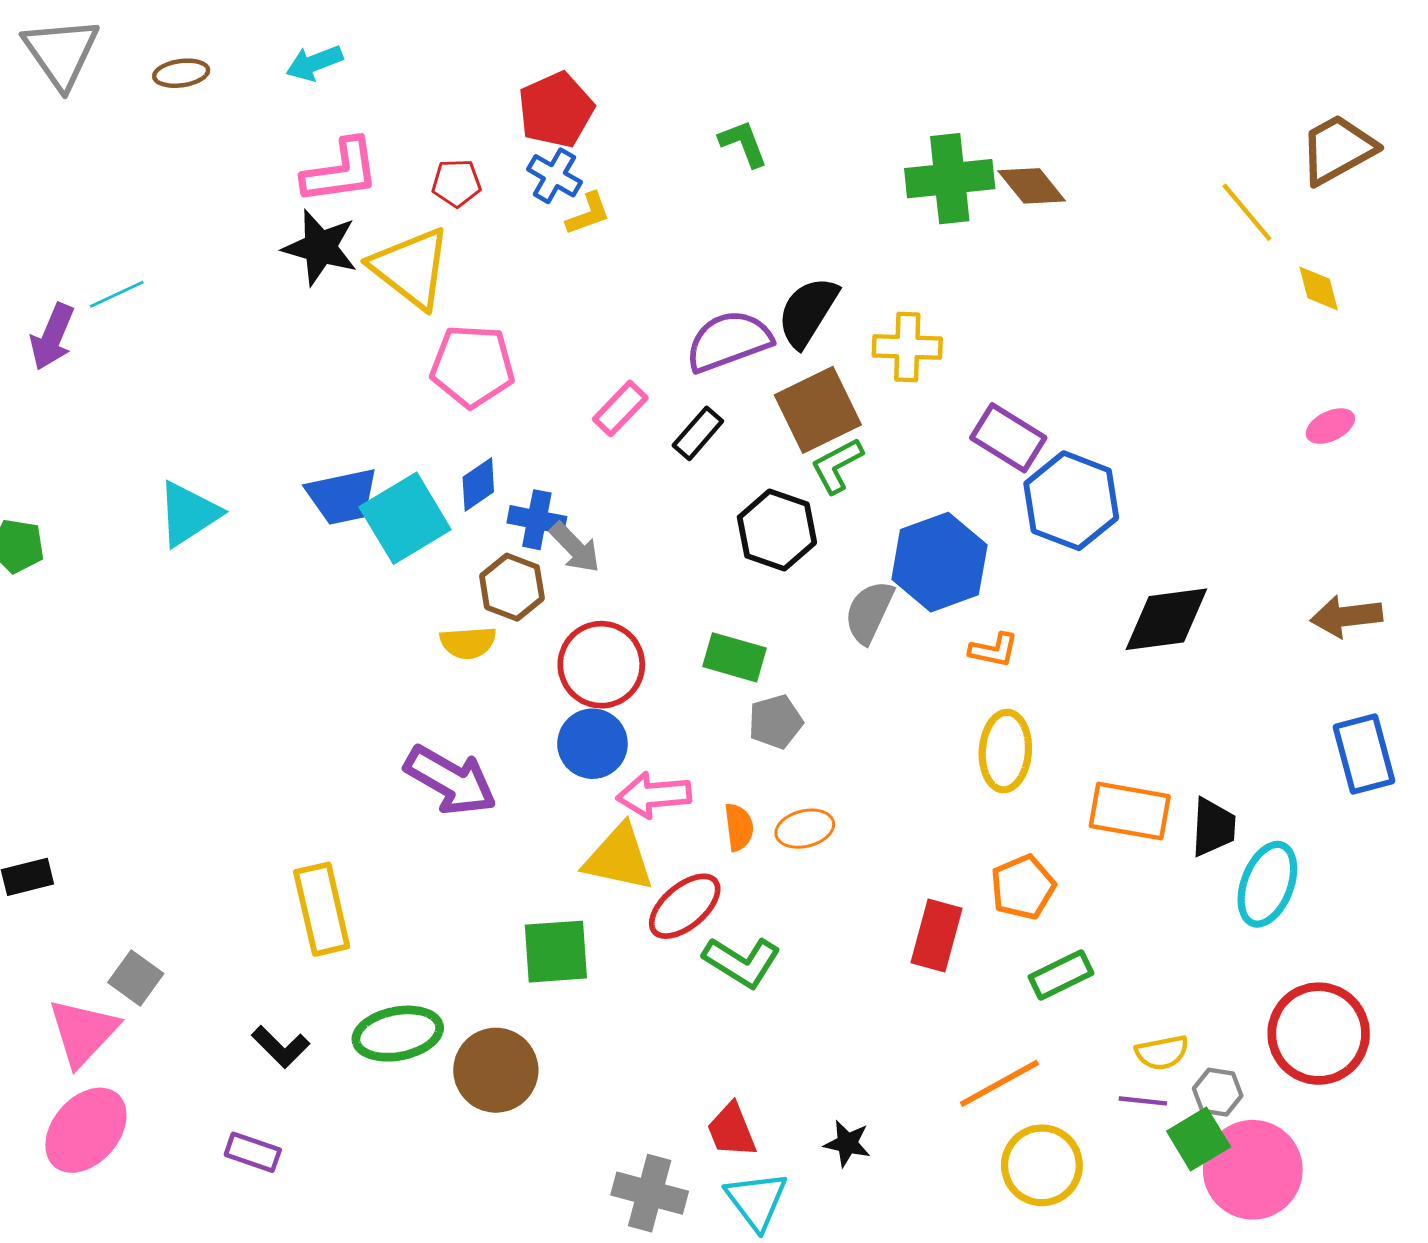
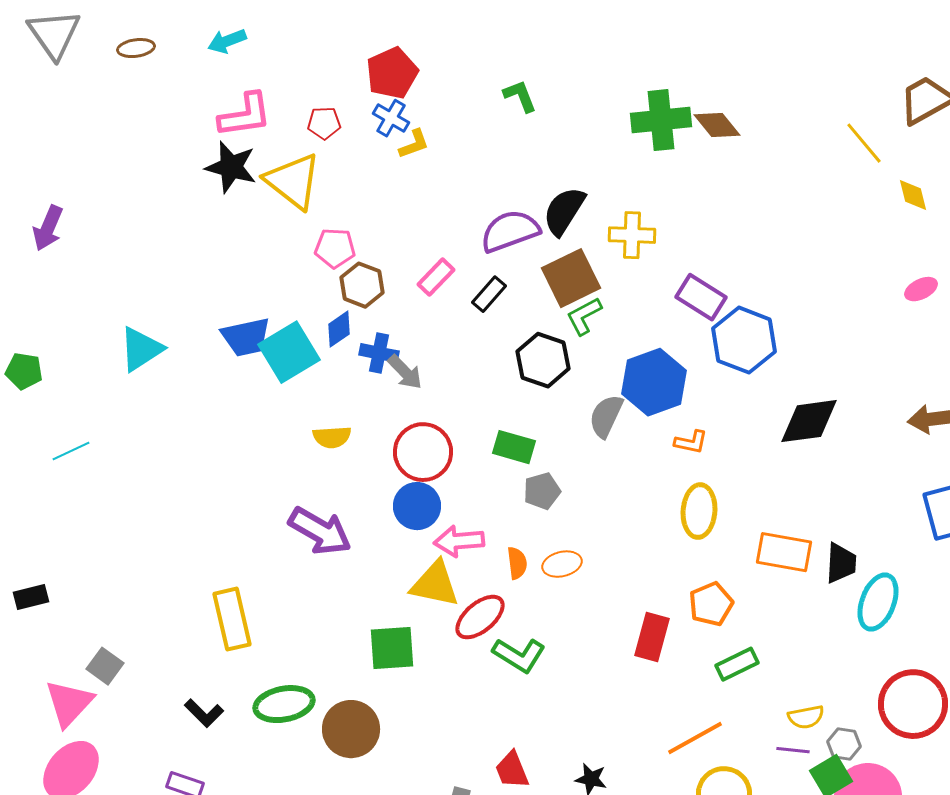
cyan line: (117, 294) -> (71, 451), moved
pink pentagon: (472, 366) -> (335, 248), size x0.7
brown hexagon: (512, 587) -> (362, 285), moved

